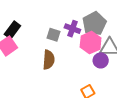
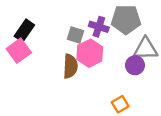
gray pentagon: (94, 24) -> (126, 20), turned 30
pink hexagon: (91, 43) -> (90, 53), moved

